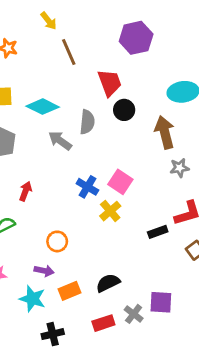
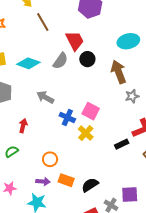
gray semicircle: (87, 122) -> (60, 61), moved, turned 36
gray arrow: (60, 141) -> (45, 97), moved
orange rectangle: (69, 291) -> (66, 180), moved, turned 49

